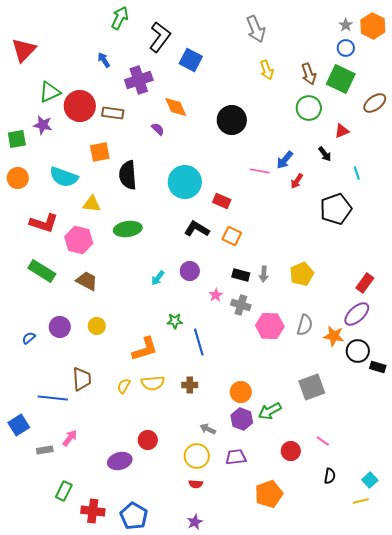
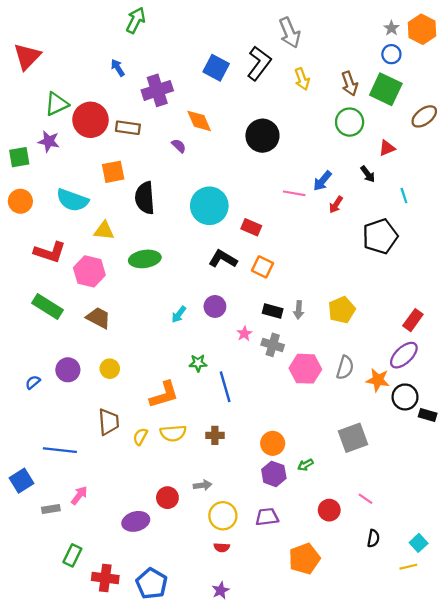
black L-shape: (160, 37) -> (259, 63), moved
brown trapezoid: (82, 379) -> (109, 422), moved
green arrow: (270, 411) -> (305, 465), size x0.6
gray arrow: (208, 429) -> (203, 485), moved, turned 147

